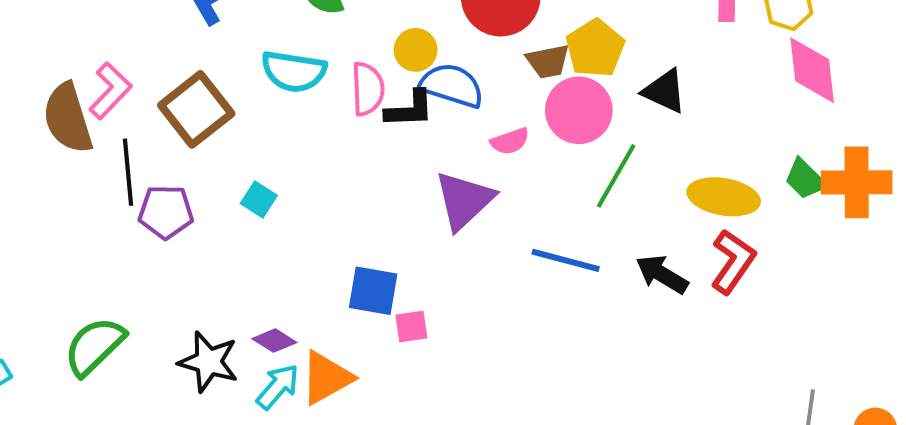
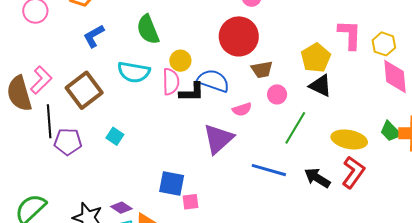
yellow pentagon: (595, 48) -> (316, 58), moved
yellow circle: (416, 50) -> (180, 61), moved
pink circle: (579, 110) -> (277, 94), size x0.6

